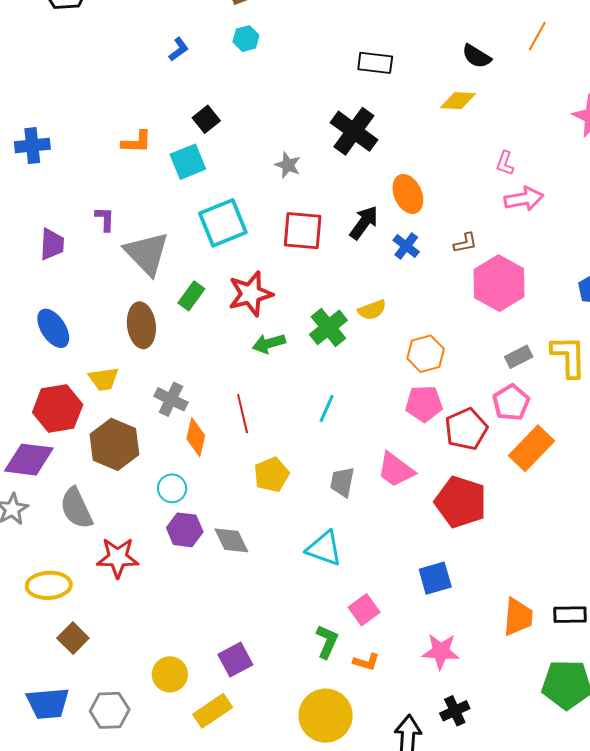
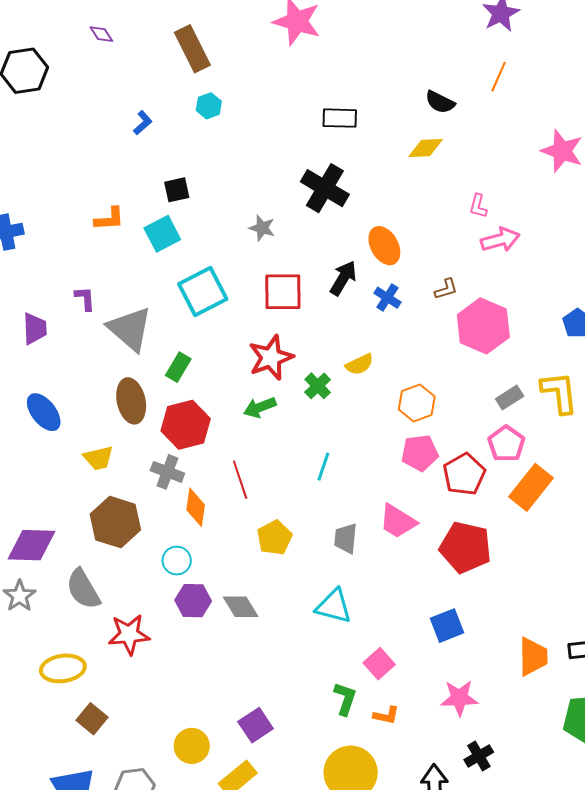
black square: (206, 119) -> (177, 190), turned 32
red star: (251, 294) -> (271, 358), moved
green cross: (328, 327) -> (318, 386), size x0.7
red hexagon: (58, 409) -> (186, 425), moved

